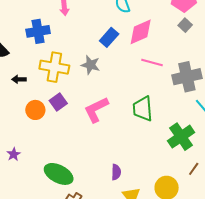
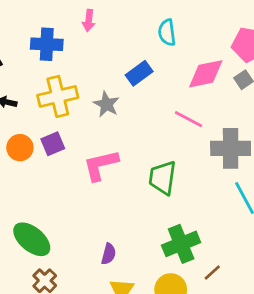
pink diamond: (141, 32) -> (206, 74), moved
yellow cross: (54, 67) -> (58, 96), turned -36
green cross: (181, 137) -> (181, 244), moved

